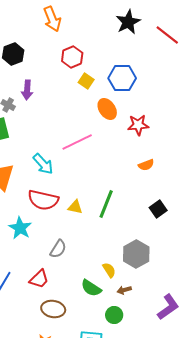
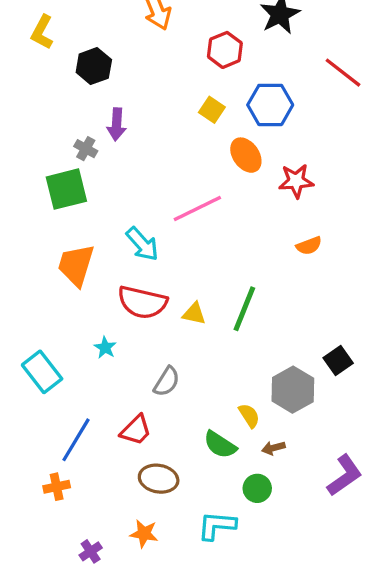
red line: (167, 35) -> (343, 73), moved
red hexagon: (72, 57) -> (225, 50), moved
black square: (158, 209) -> (338, 361), moved
cyan star: (20, 228) -> (105, 348), size x0.6

